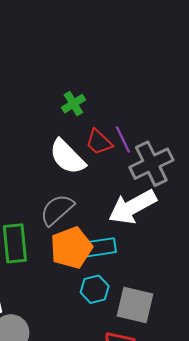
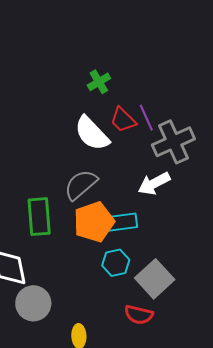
white arrow: (132, 207) -> (154, 183), size x0.7
gray square: (135, 305) -> (155, 279), turned 33

